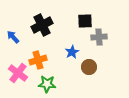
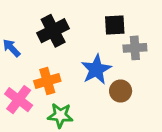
blue star: (72, 52) -> (96, 69), size x1.5

